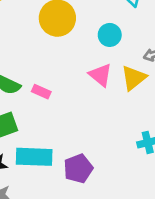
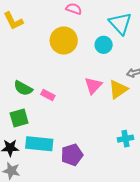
cyan circle: (110, 35) -> (104, 45), moved
pink triangle: (100, 75) -> (93, 85), turned 30

